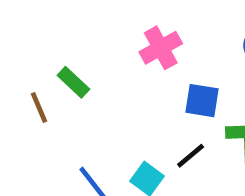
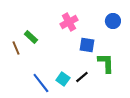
black line: (191, 156) -> (82, 77), moved

